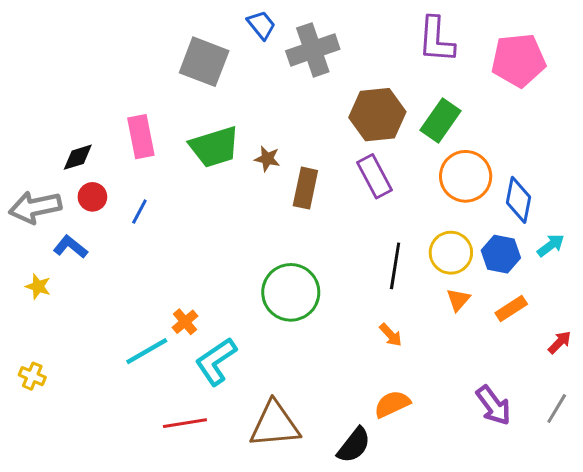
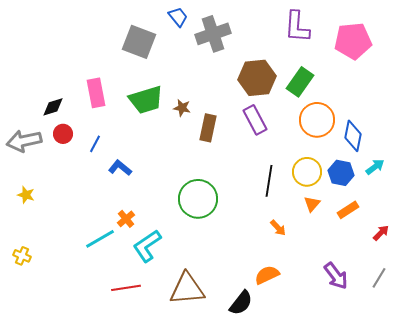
blue L-shape: (70, 247) -> (120, 168), moved
orange arrow: (391, 335) -> (278, 228), moved

